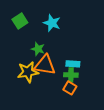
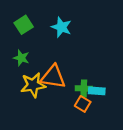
green star: (38, 49) -> (21, 58), moved
cyan rectangle: (73, 64) -> (97, 91), moved

